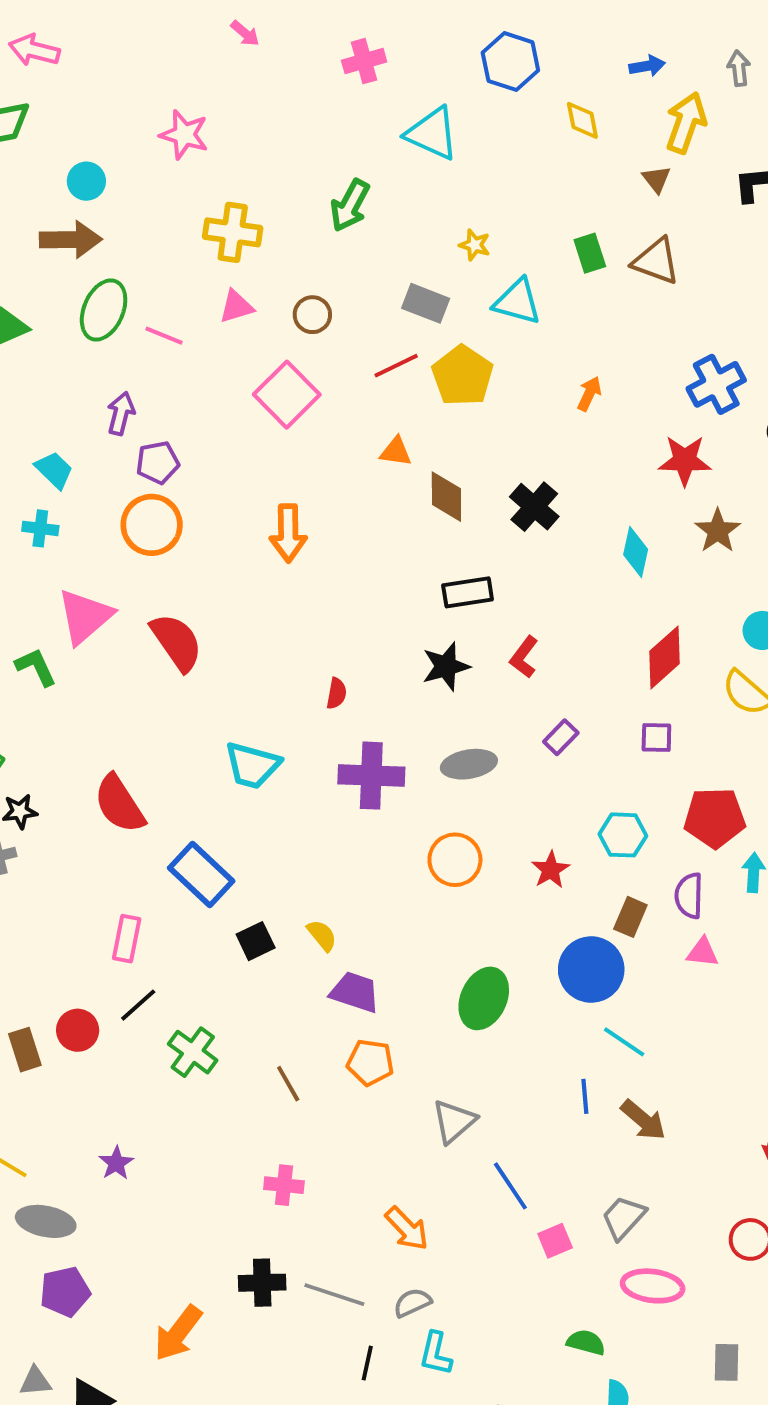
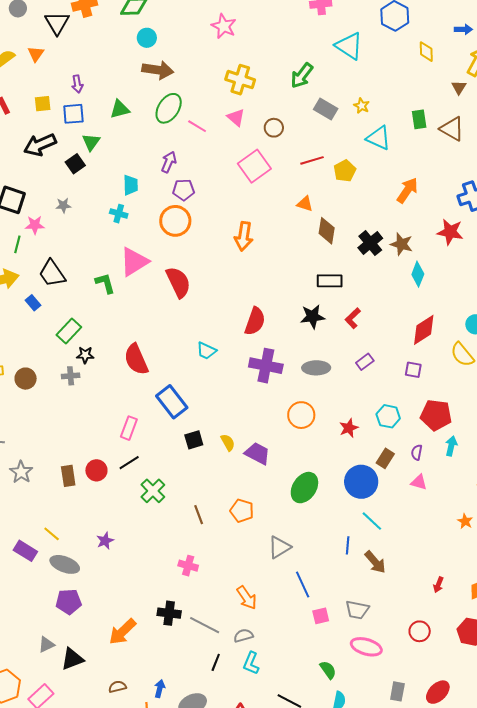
cyan circle: (86, 181) -> (147, 38), moved
gray rectangle: (426, 303) -> (326, 109), moved
pink triangle: (236, 307) -> (236, 117), turned 48
yellow pentagon: (462, 376) -> (345, 171), size x0.7
orange arrow: (589, 394) -> (407, 190), size x1.5
cyan trapezoid: (54, 470) -> (131, 185), turned 35
brown star: (718, 531) -> (402, 244), moved, turned -30
red semicircle: (336, 693) -> (255, 321), size x1.8
cyan trapezoid: (252, 765) -> (206, 351), size x0.7
purple semicircle: (689, 896) -> (417, 452), size x0.7
purple trapezoid: (355, 992) -> (257, 453), moved
gray trapezoid: (624, 1218) -> (357, 610), turned -130
green semicircle: (586, 1342) -> (328, 670), turned 30
gray triangle: (35, 1381) -> (46, 645), turned -30

